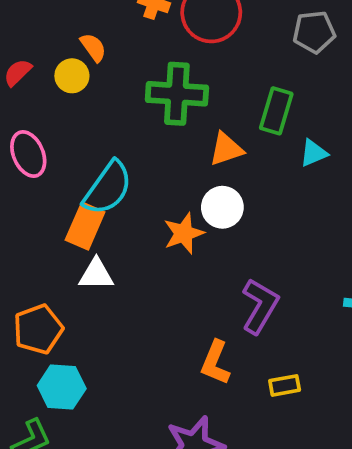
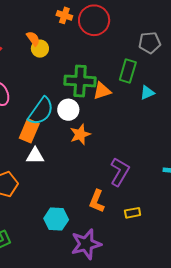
gray pentagon: (314, 32) -> (150, 43), moved
yellow circle: (72, 76) -> (40, 49), moved
green cross: (177, 94) -> (80, 81), moved
white circle: (222, 207) -> (68, 110), moved
cyan hexagon: (62, 387) -> (56, 219), moved

